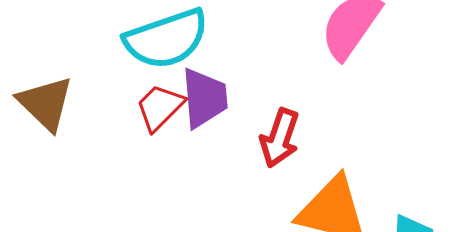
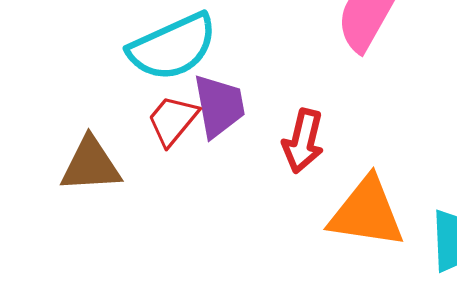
brown triangle: (46, 103) -> (91, 165), moved, turned -42

